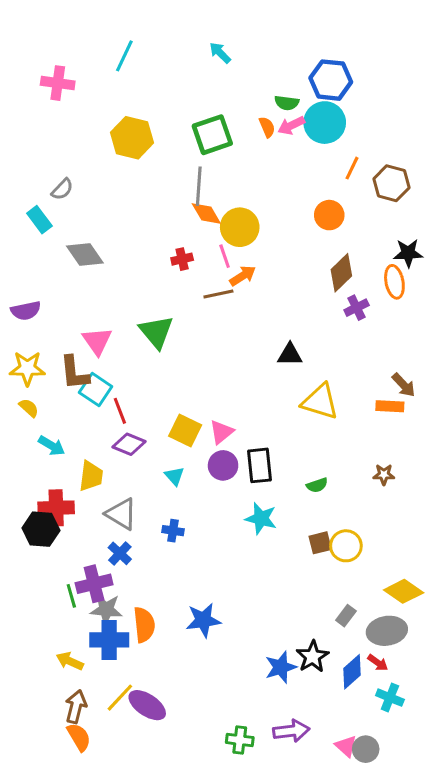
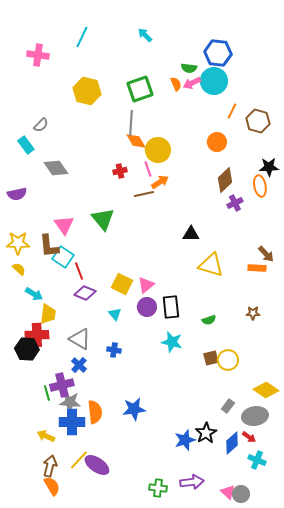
purple semicircle: (26, 311) -> (17, 194), moved
yellow trapezoid: (91, 476) -> (48, 314), moved

